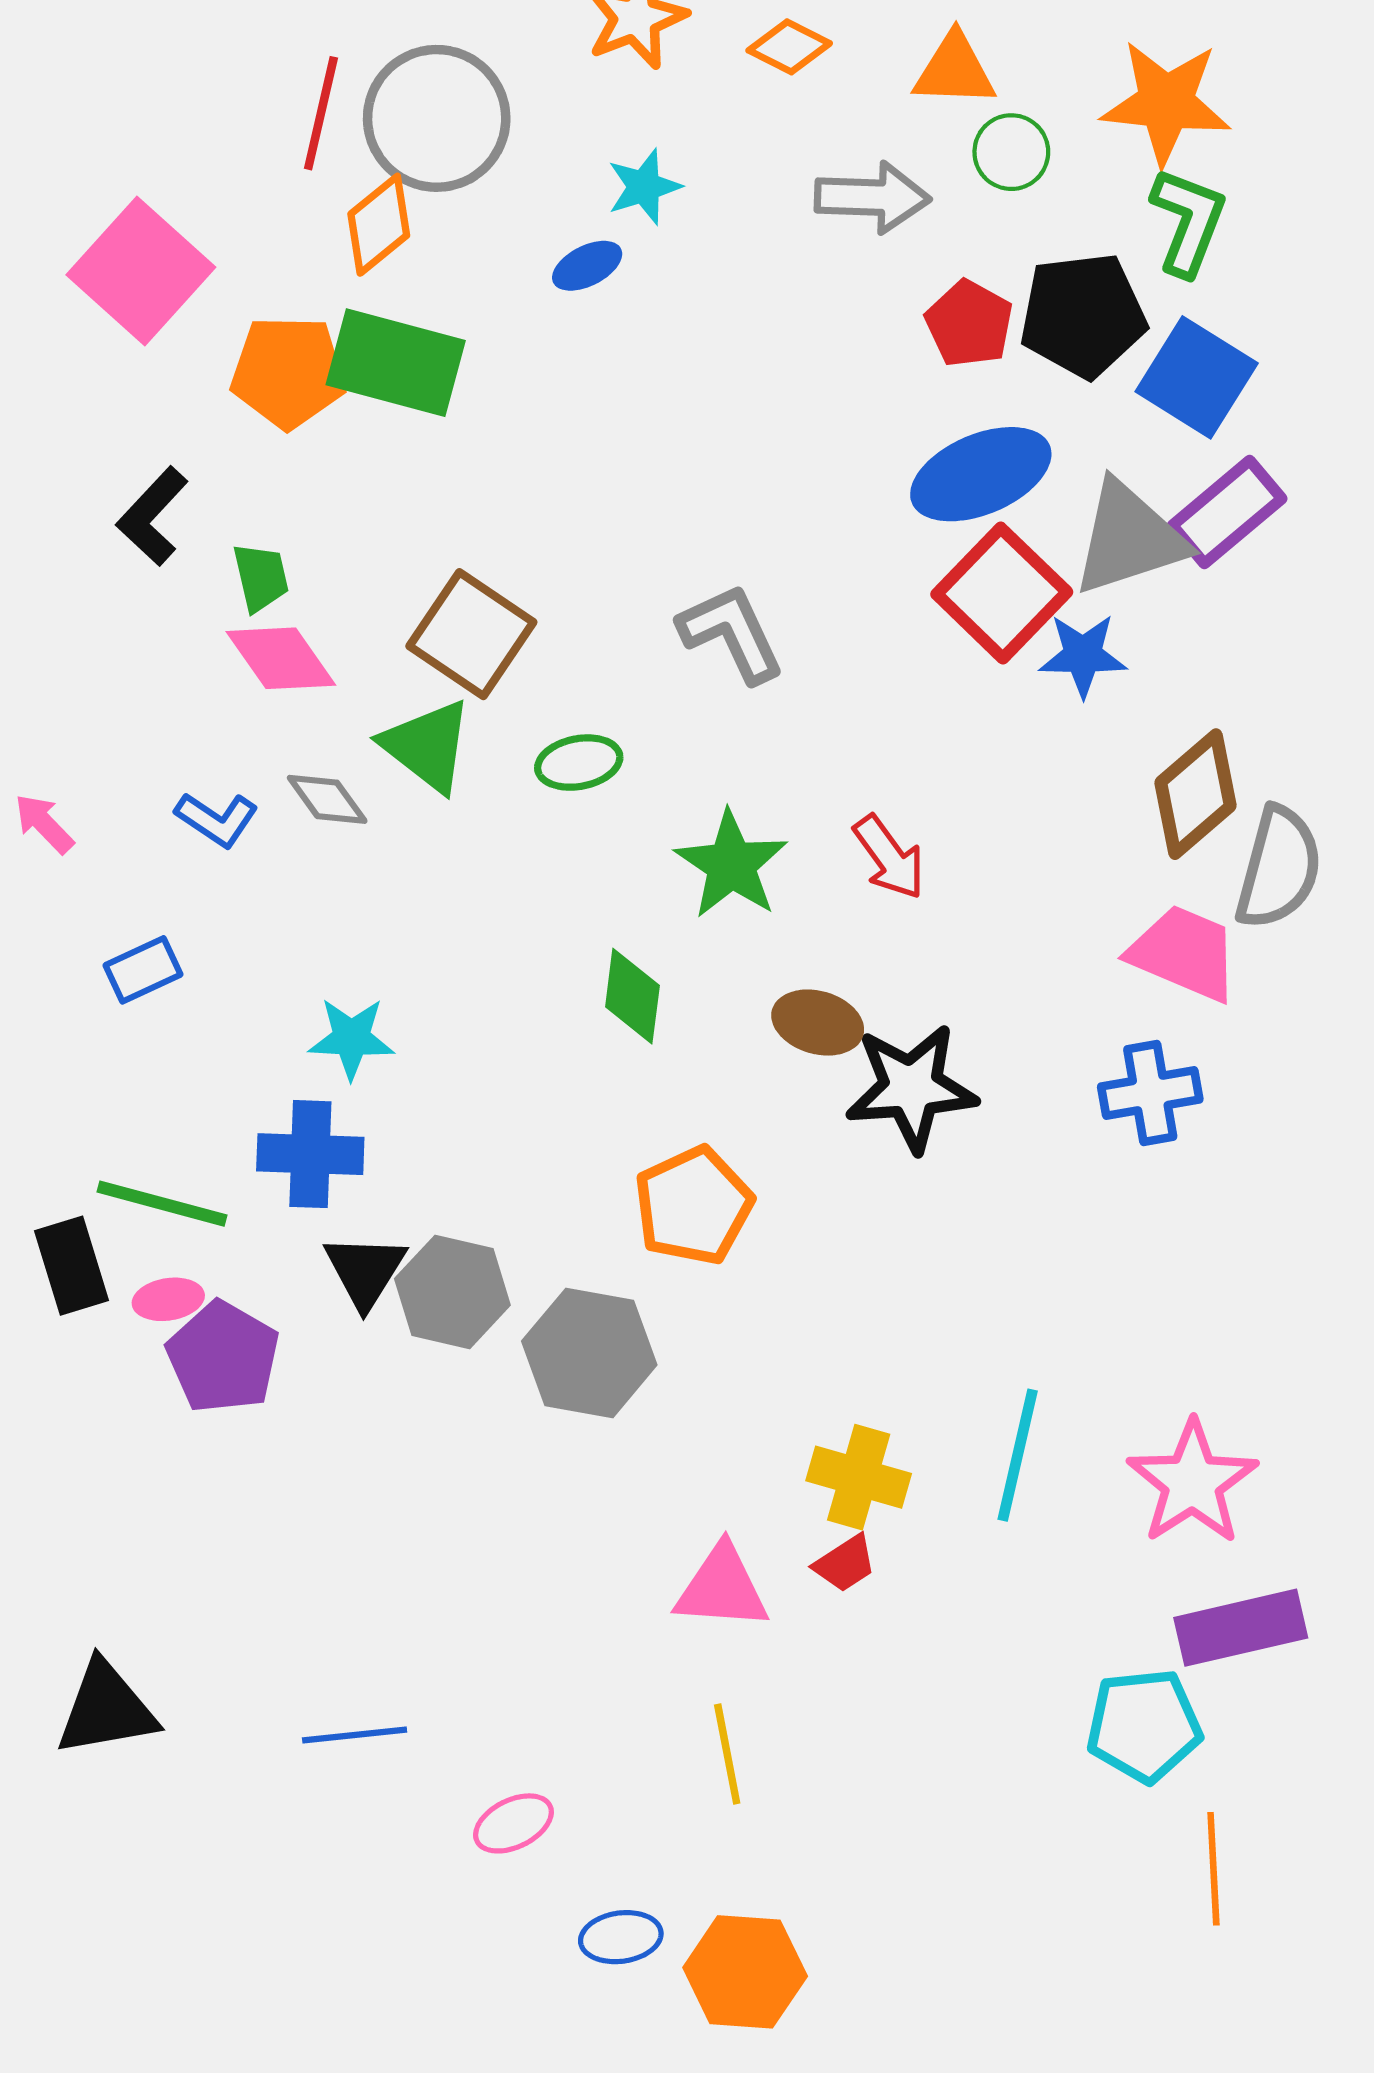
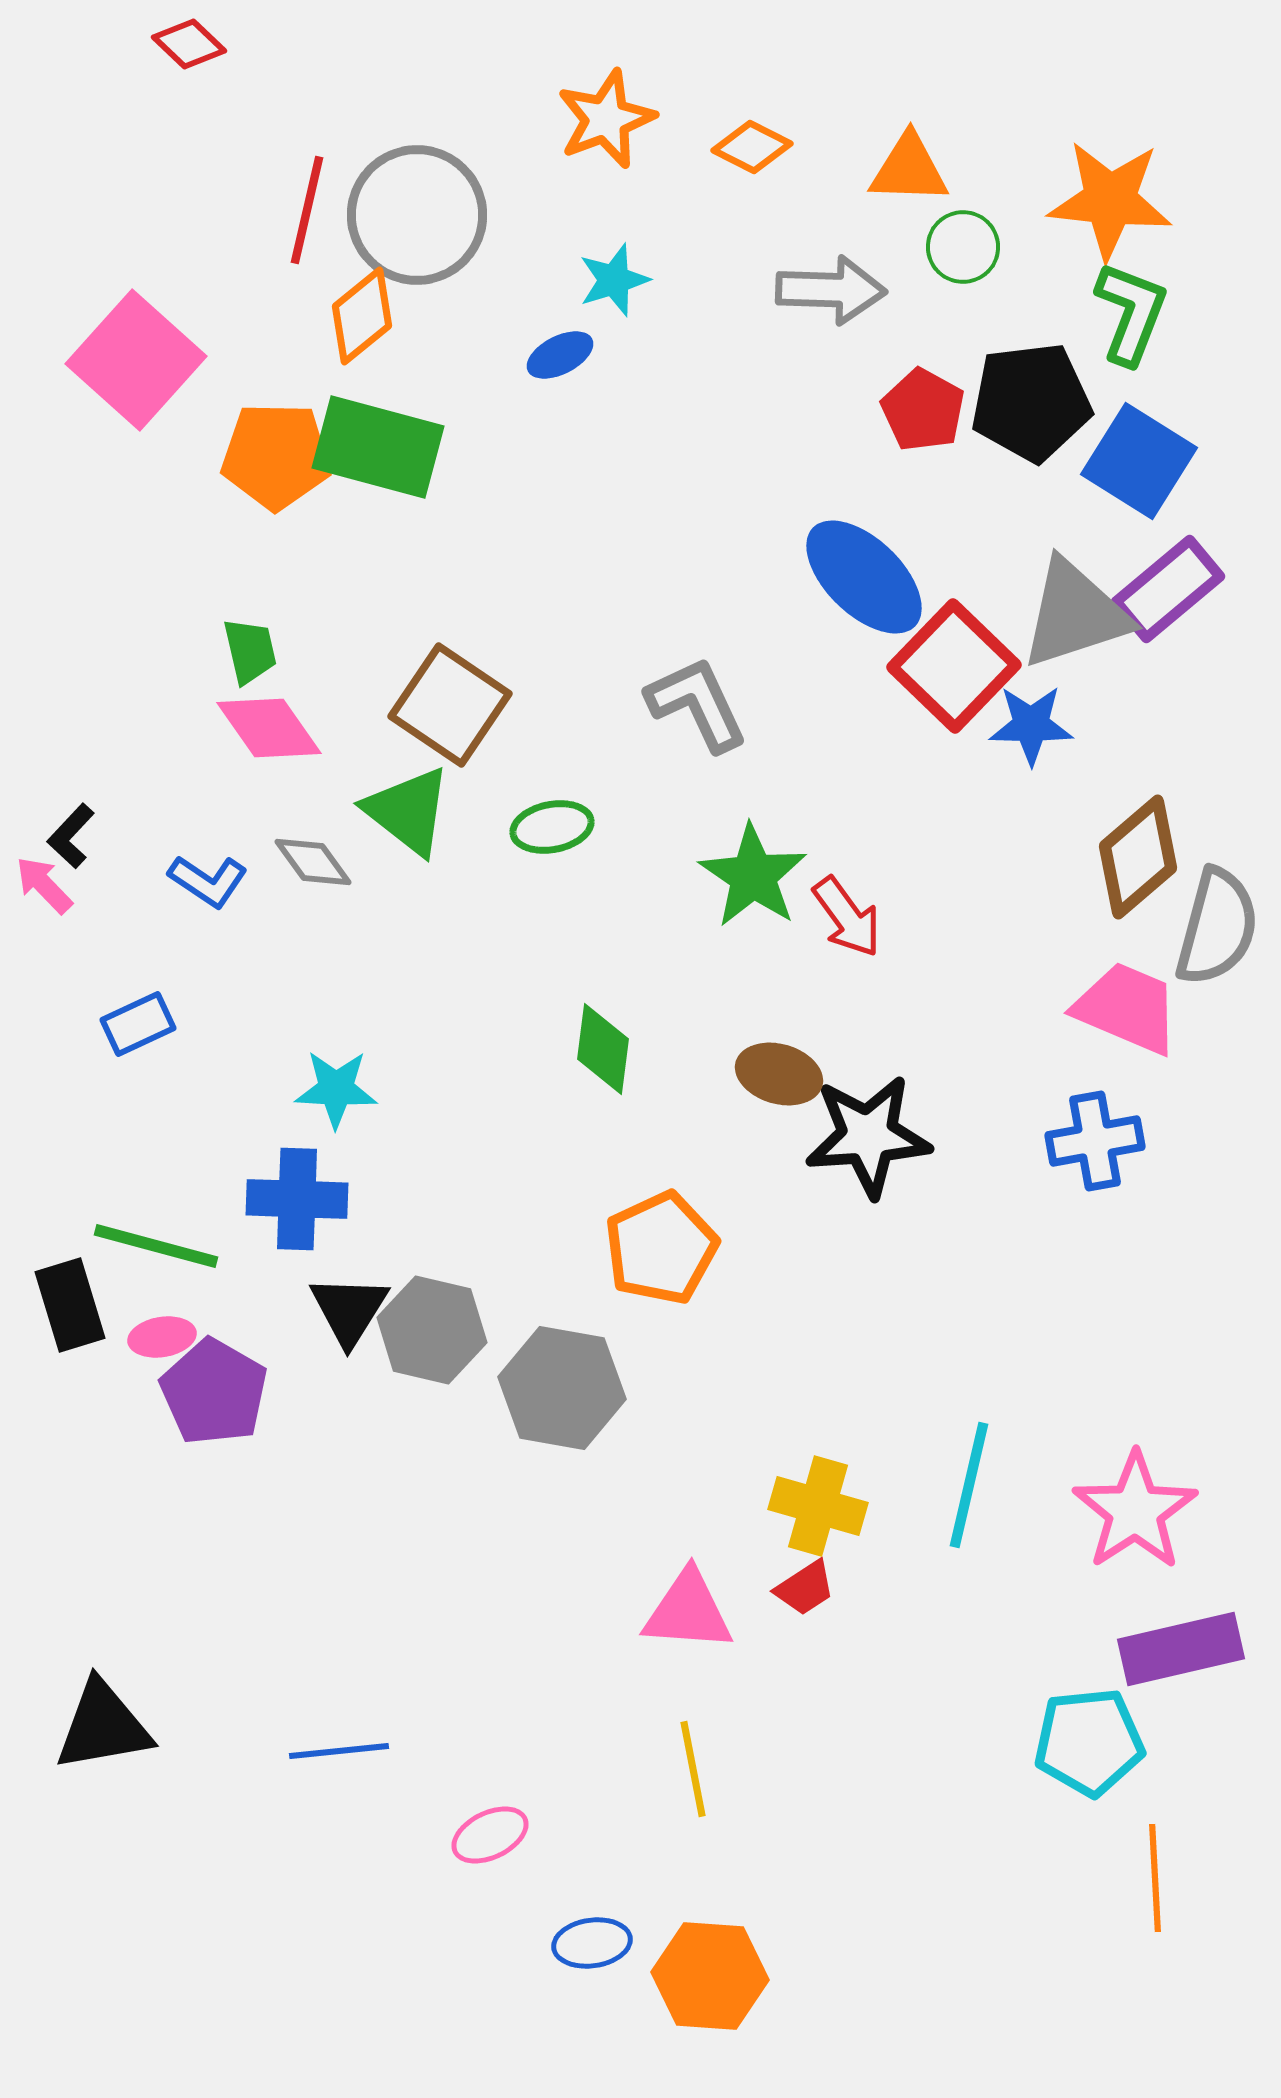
blue ellipse: (981, 474) -> (864, 577), moved, turned 67
black L-shape: (152, 516) -> (71, 836), moved, size x0.7
green star: (731, 865) -> (753, 876), moved

